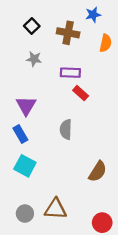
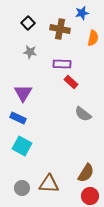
gray semicircle: (66, 129) -> (83, 114), moved, turned -54
blue rectangle: (20, 134) -> (18, 118), turned -35
brown semicircle: (98, 171) -> (86, 173), moved

